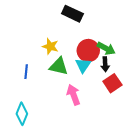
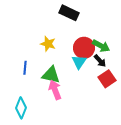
black arrow: (105, 64) -> (100, 61), turned -40
green triangle: (59, 66) -> (51, 75), moved
pink arrow: (74, 95) -> (55, 90), moved

